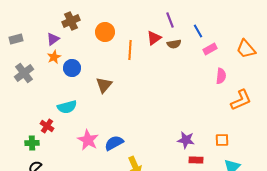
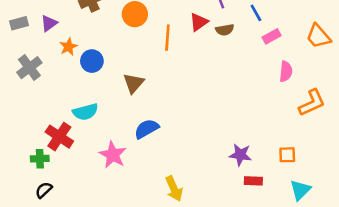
purple triangle: (53, 39) -> (49, 23), moved
red cross: (47, 126) -> (59, 137), size x1.5
blue semicircle: (114, 143) -> (147, 129), moved

